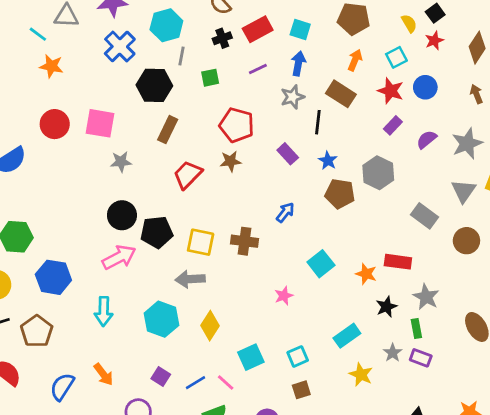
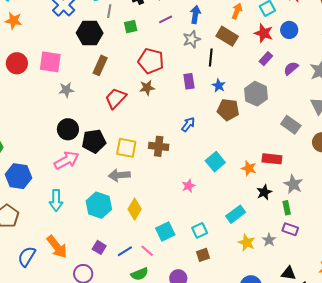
purple rectangle: (288, 154) -> (189, 81), turned 35
gray star: (393, 353) -> (269, 240), moved
orange arrow: (103, 374) -> (57, 247), size x1.4

